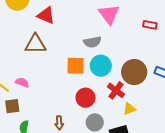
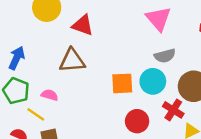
gray semicircle: (92, 42) -> (165, 56), moved
pink semicircle: (22, 82) -> (50, 95), moved

